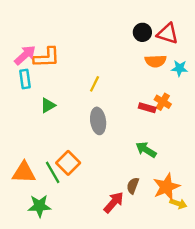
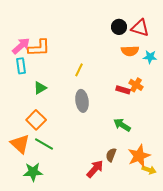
orange square: (68, 163) -> (36, 120), moved
orange triangle: (24, 172) -> (20, 144), turned 40
green line: (53, 172) -> (44, 144), turned -30

